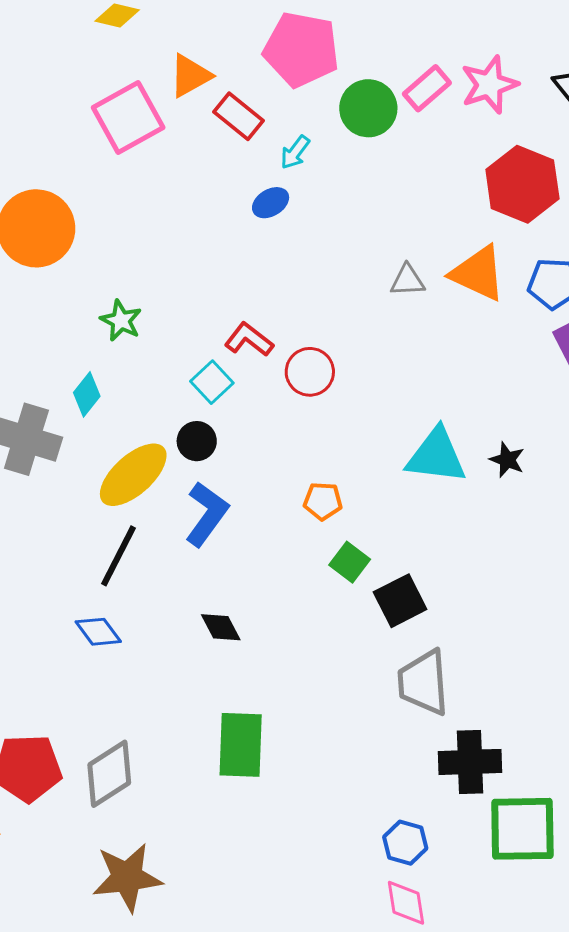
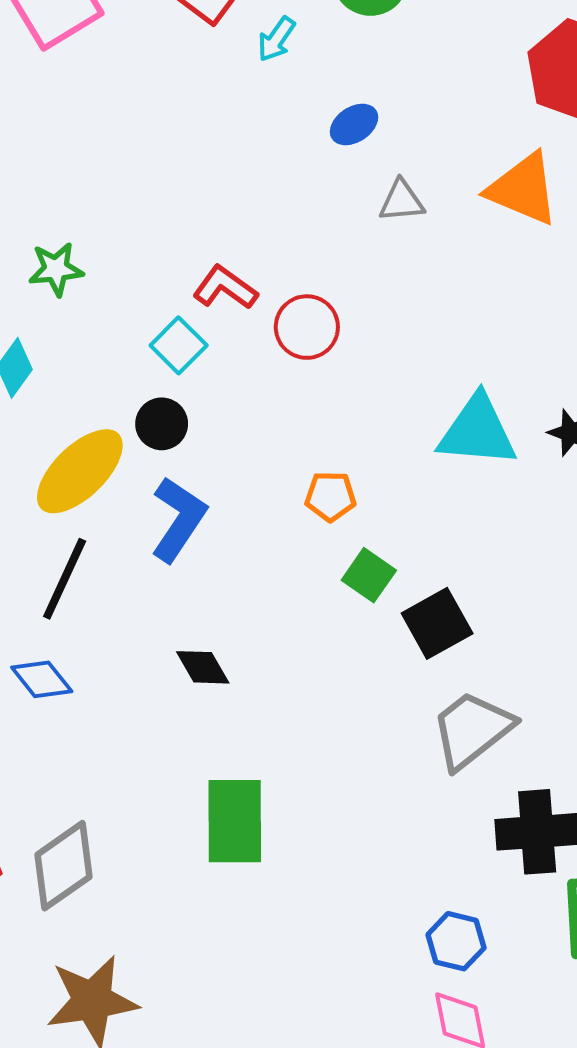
blue ellipse: (271, 203) -> (354, 124), moved
gray triangle: (407, 280) -> (402, 201), moved
green star: (121, 321) -> (56, 269), turned -30
gray trapezoid: (423, 683) -> (472, 730), turned 58

